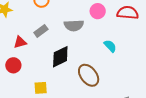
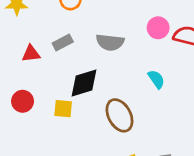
pink circle: (98, 11) -> (158, 28), moved
red circle: (13, 65) -> (23, 101), moved
yellow square: (41, 88) -> (63, 109), moved

